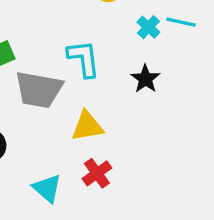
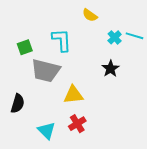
cyan L-shape: (84, 59) -> (62, 40), moved

